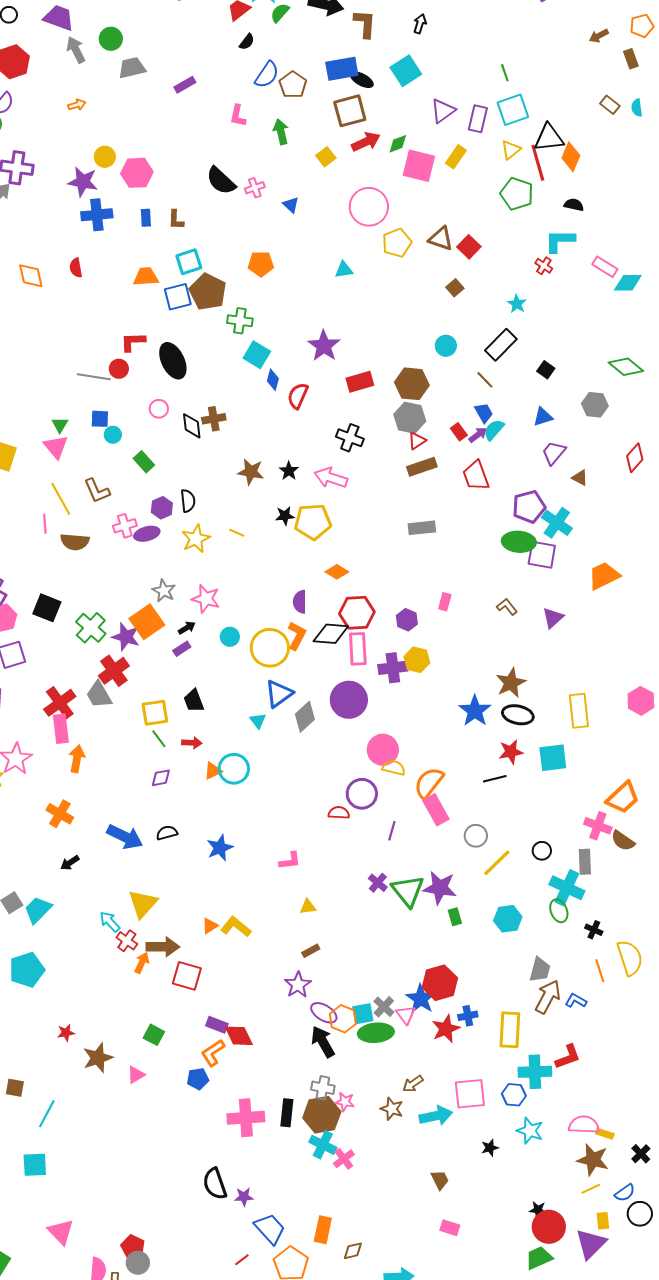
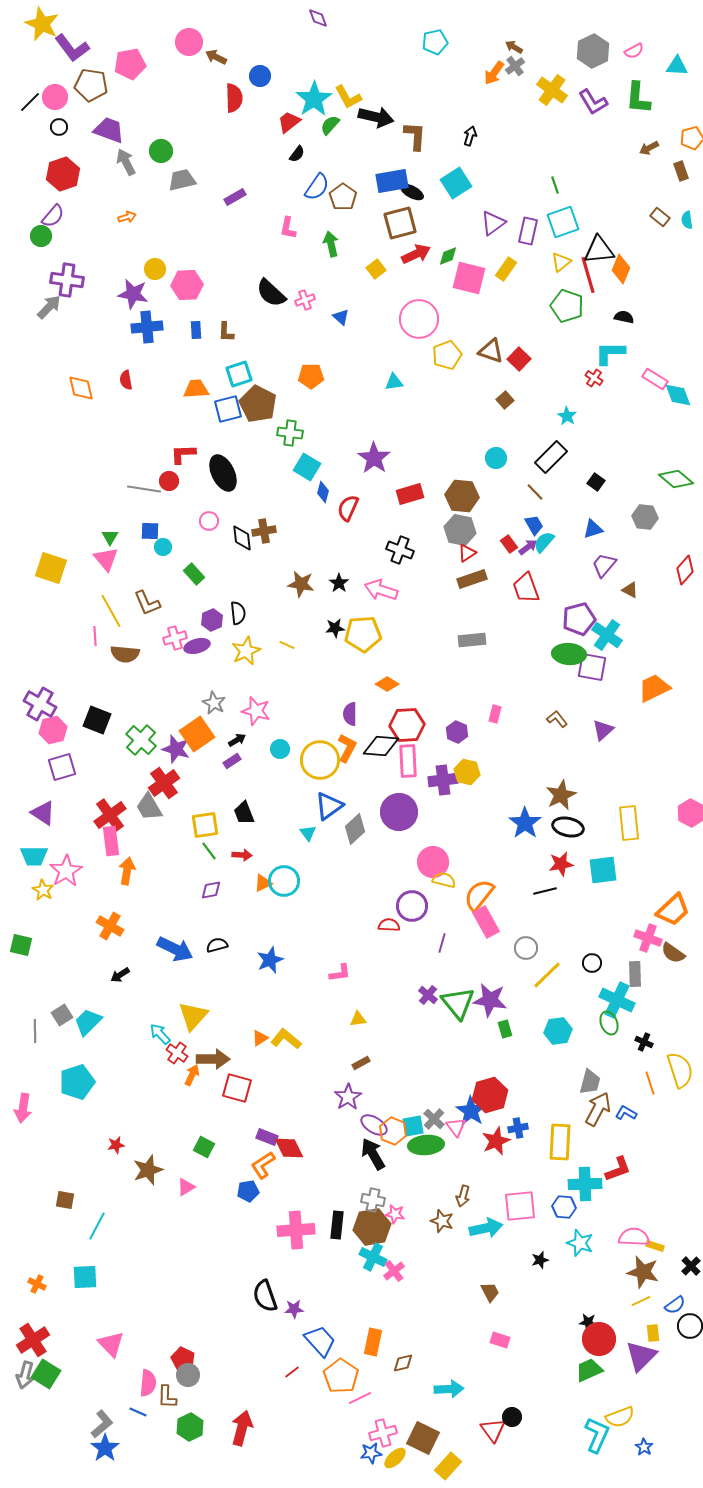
cyan diamond: (628, 283) -> (678, 395), turned 68
brown arrow: (413, 1084) -> (463, 1196), turned -40

